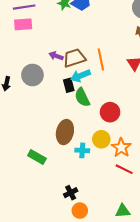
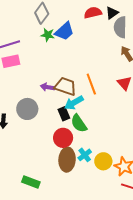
brown trapezoid: (74, 58) -> (65, 86), turned 45
red circle: (110, 112) -> (63, 138), moved
cyan cross: (82, 150) -> (85, 155), moved, turned -32
green rectangle: (37, 157) -> (31, 182), moved

